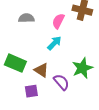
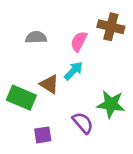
green star: (82, 68) -> (111, 104), turned 30
brown triangle: (41, 70) -> (49, 84), moved

